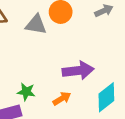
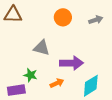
gray triangle: (36, 25) -> (42, 48), moved

